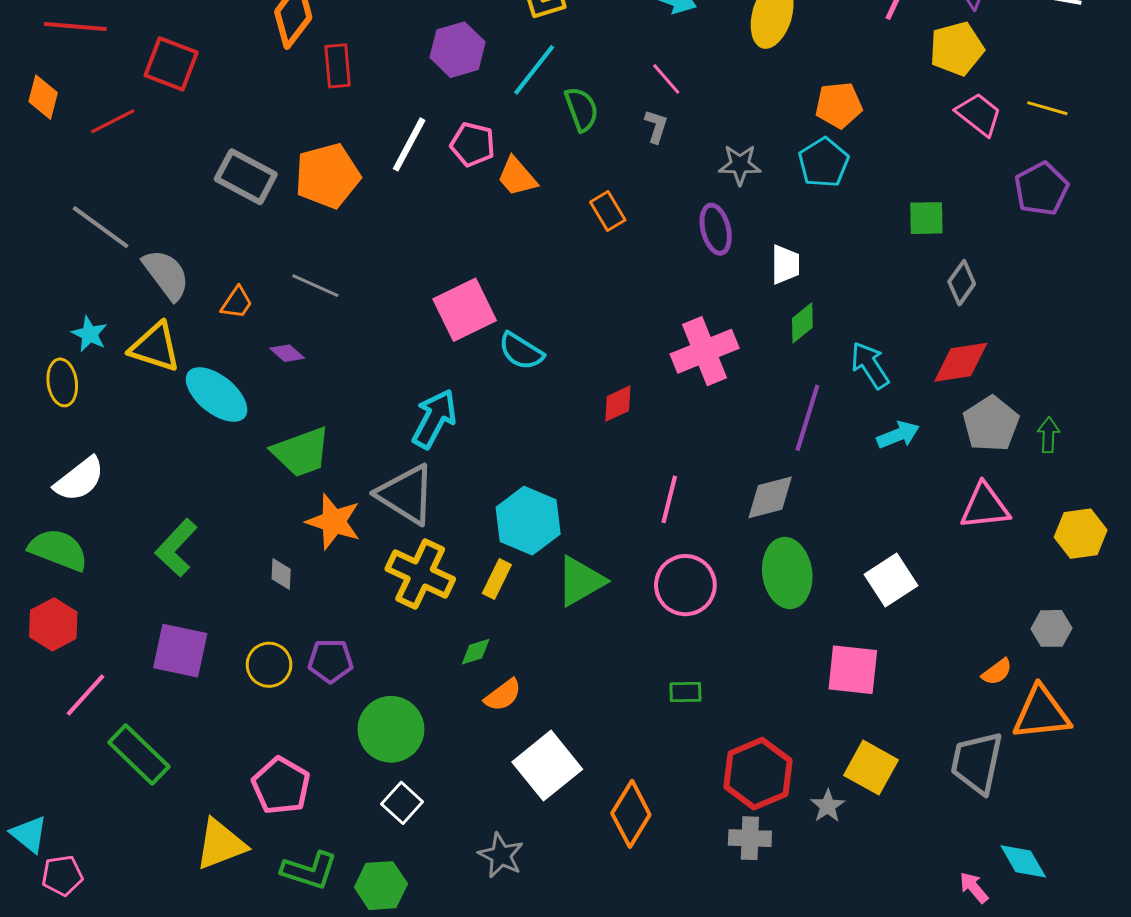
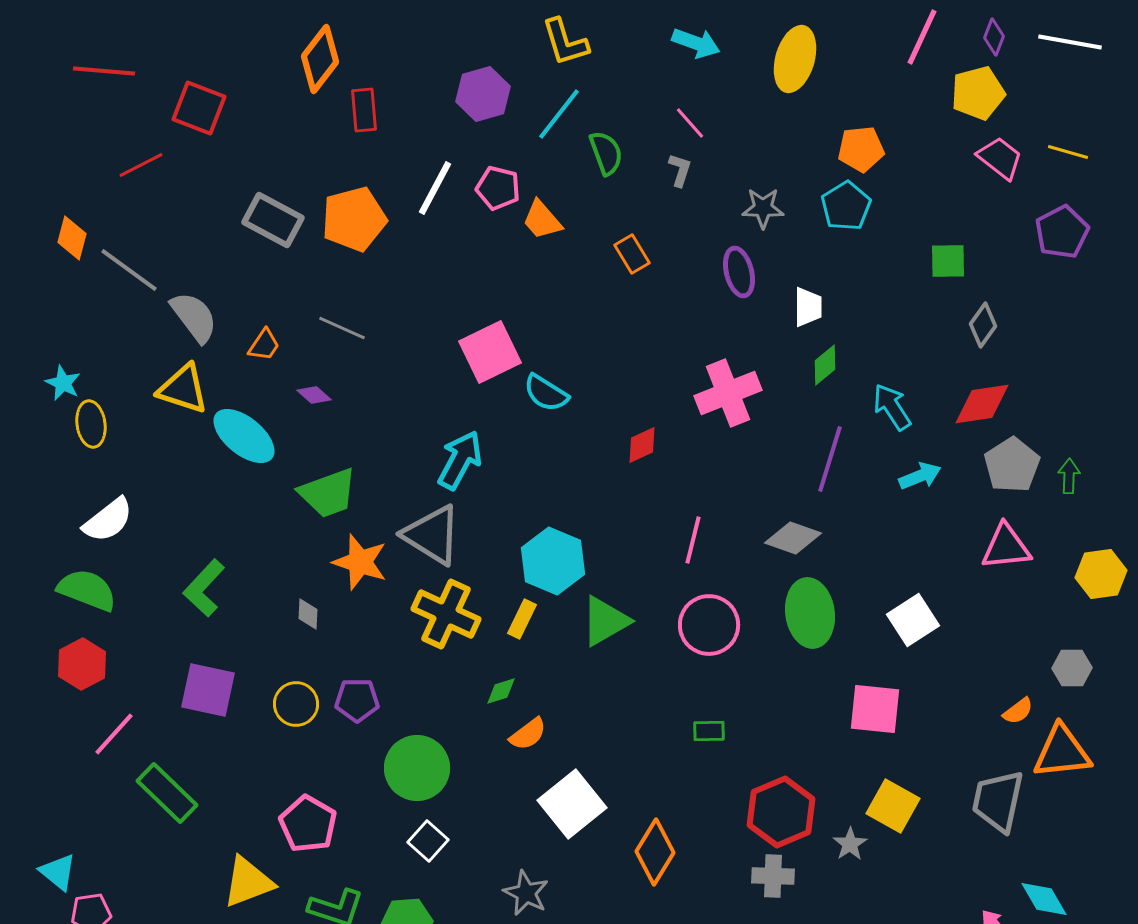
orange diamond: (43, 97) -> (72, 238), moved
cyan star: (90, 334) -> (63, 383), moved
gray diamond: (770, 497) -> (793, 538), turned 34

